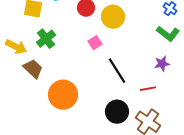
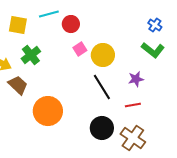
yellow circle: (113, 17) -> (103, 55), moved
pink square: (95, 43) -> (80, 49), moved
purple star: (162, 64) -> (136, 79), moved

